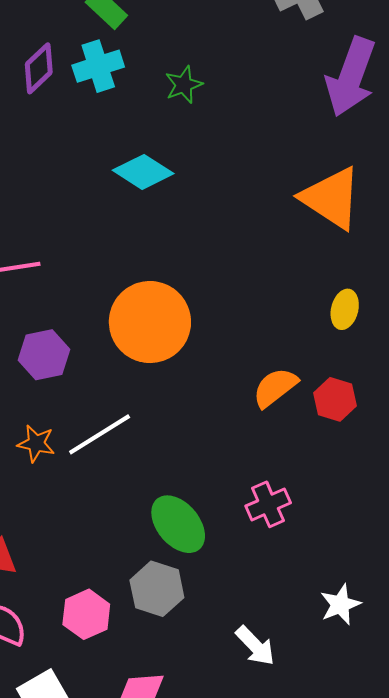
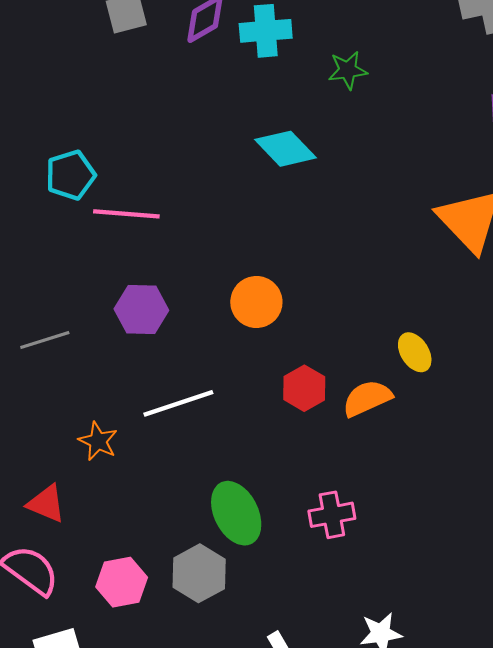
yellow ellipse: (345, 309) -> (415, 352), moved, turned -60
orange circle: (150, 322) -> (256, 302), size x0.6
red hexagon: (335, 399) -> (304, 388), moved
orange star: (36, 443) -> (98, 441), moved

